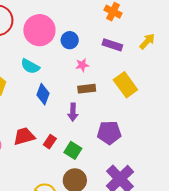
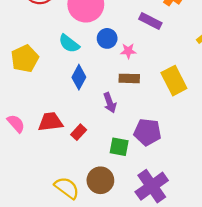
blue circle: (70, 40) -> (107, 38), moved
purple rectangle: (112, 45) -> (150, 21), moved
purple arrow: (73, 112) -> (110, 103), turned -30
green square: (73, 150) -> (119, 147), moved, turned -30

